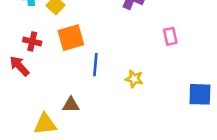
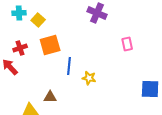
red cross: (32, 41) -> (20, 48), turned -32
yellow star: (134, 79) -> (89, 78), moved

